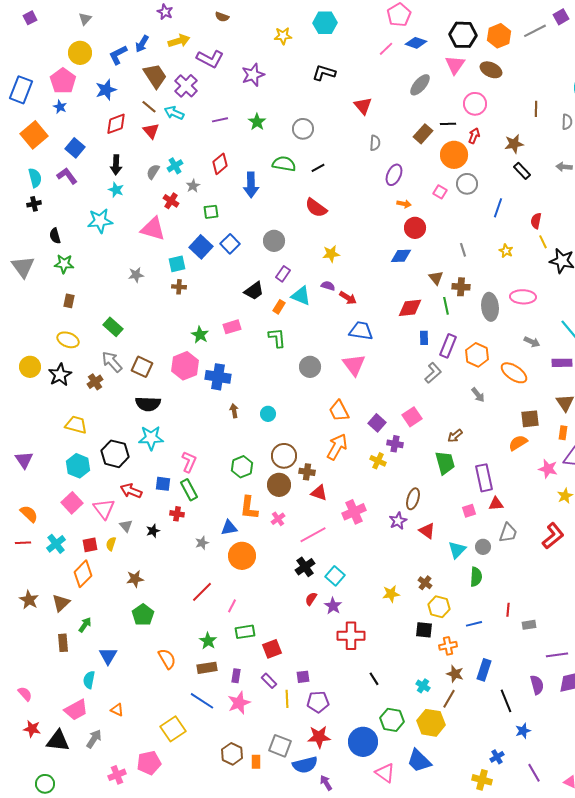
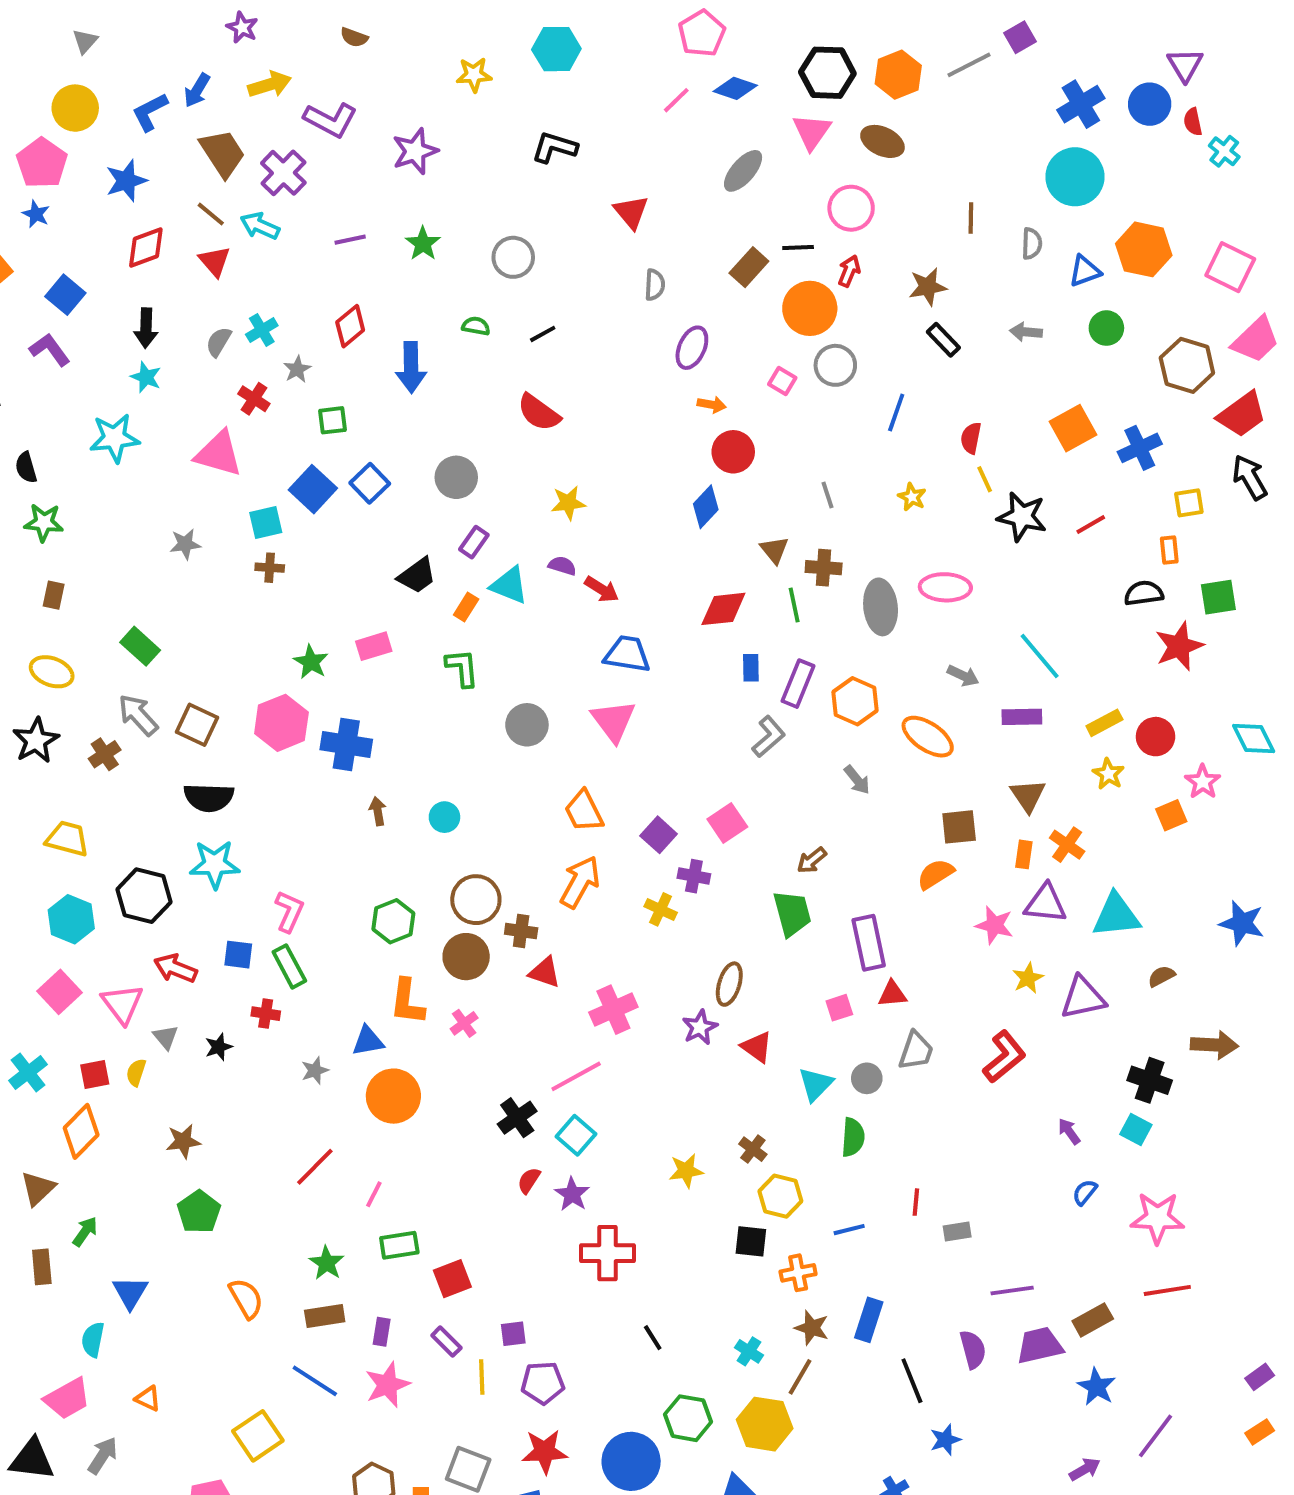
green semicircle: (284, 164) -> (476, 326), size x0.6
blue diamond: (401, 256) -> (706, 507), turned -45
pink line: (313, 535) -> (576, 1076), moved

